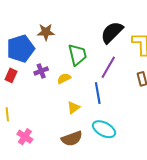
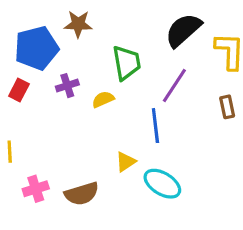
yellow triangle: (73, 108) -> (126, 162), moved
pink cross: (25, 137) -> (36, 189), turned 35
brown semicircle: (72, 139) -> (82, 194), moved

